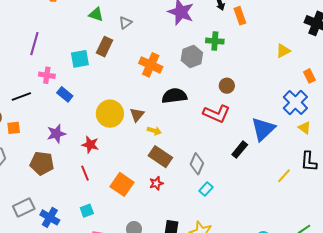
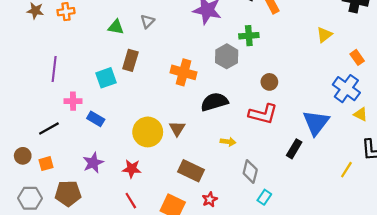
gray triangle: (125, 23) -> (147, 21), moved
yellow arrow: (154, 131) -> (228, 142), moved
brown rectangle: (160, 157) -> (191, 171), moved
brown pentagon: (42, 163) -> (68, 193), moved

